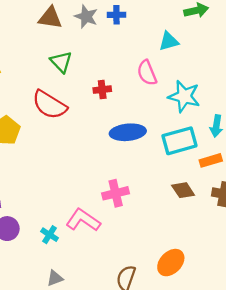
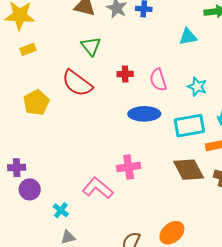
pink semicircle: (147, 73) -> (158, 80), moved
cyan star: (184, 96) -> (197, 87), size x0.7
brown diamond: (183, 190) -> (189, 170), size x1.5
cyan cross: (50, 235) -> (61, 210), moved

